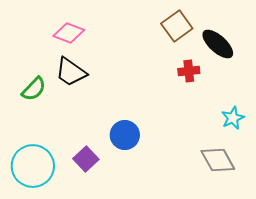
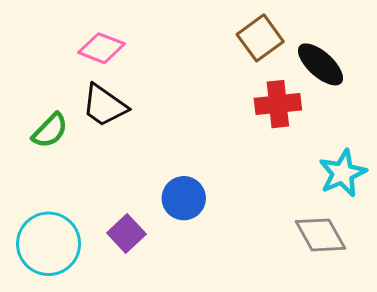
red cross: (189, 71) -> (278, 104), size x1.4
cyan star: (233, 118) -> (343, 173), size x1.4

